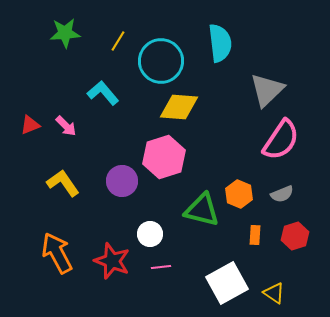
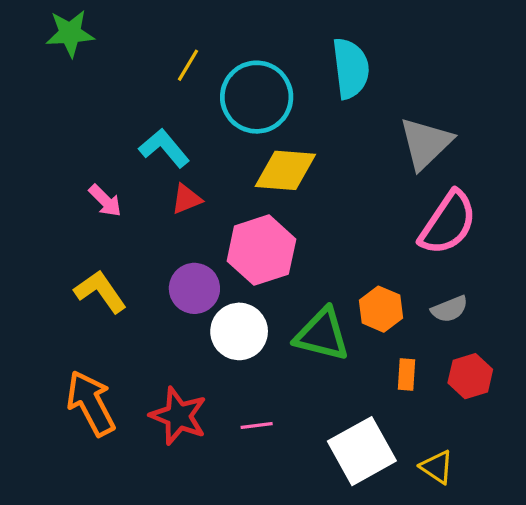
green star: (65, 33) -> (70, 33), moved
red triangle: (30, 125) -> (186, 199), moved
white circle: (150, 234) -> (239, 331), moved, size x1.4

